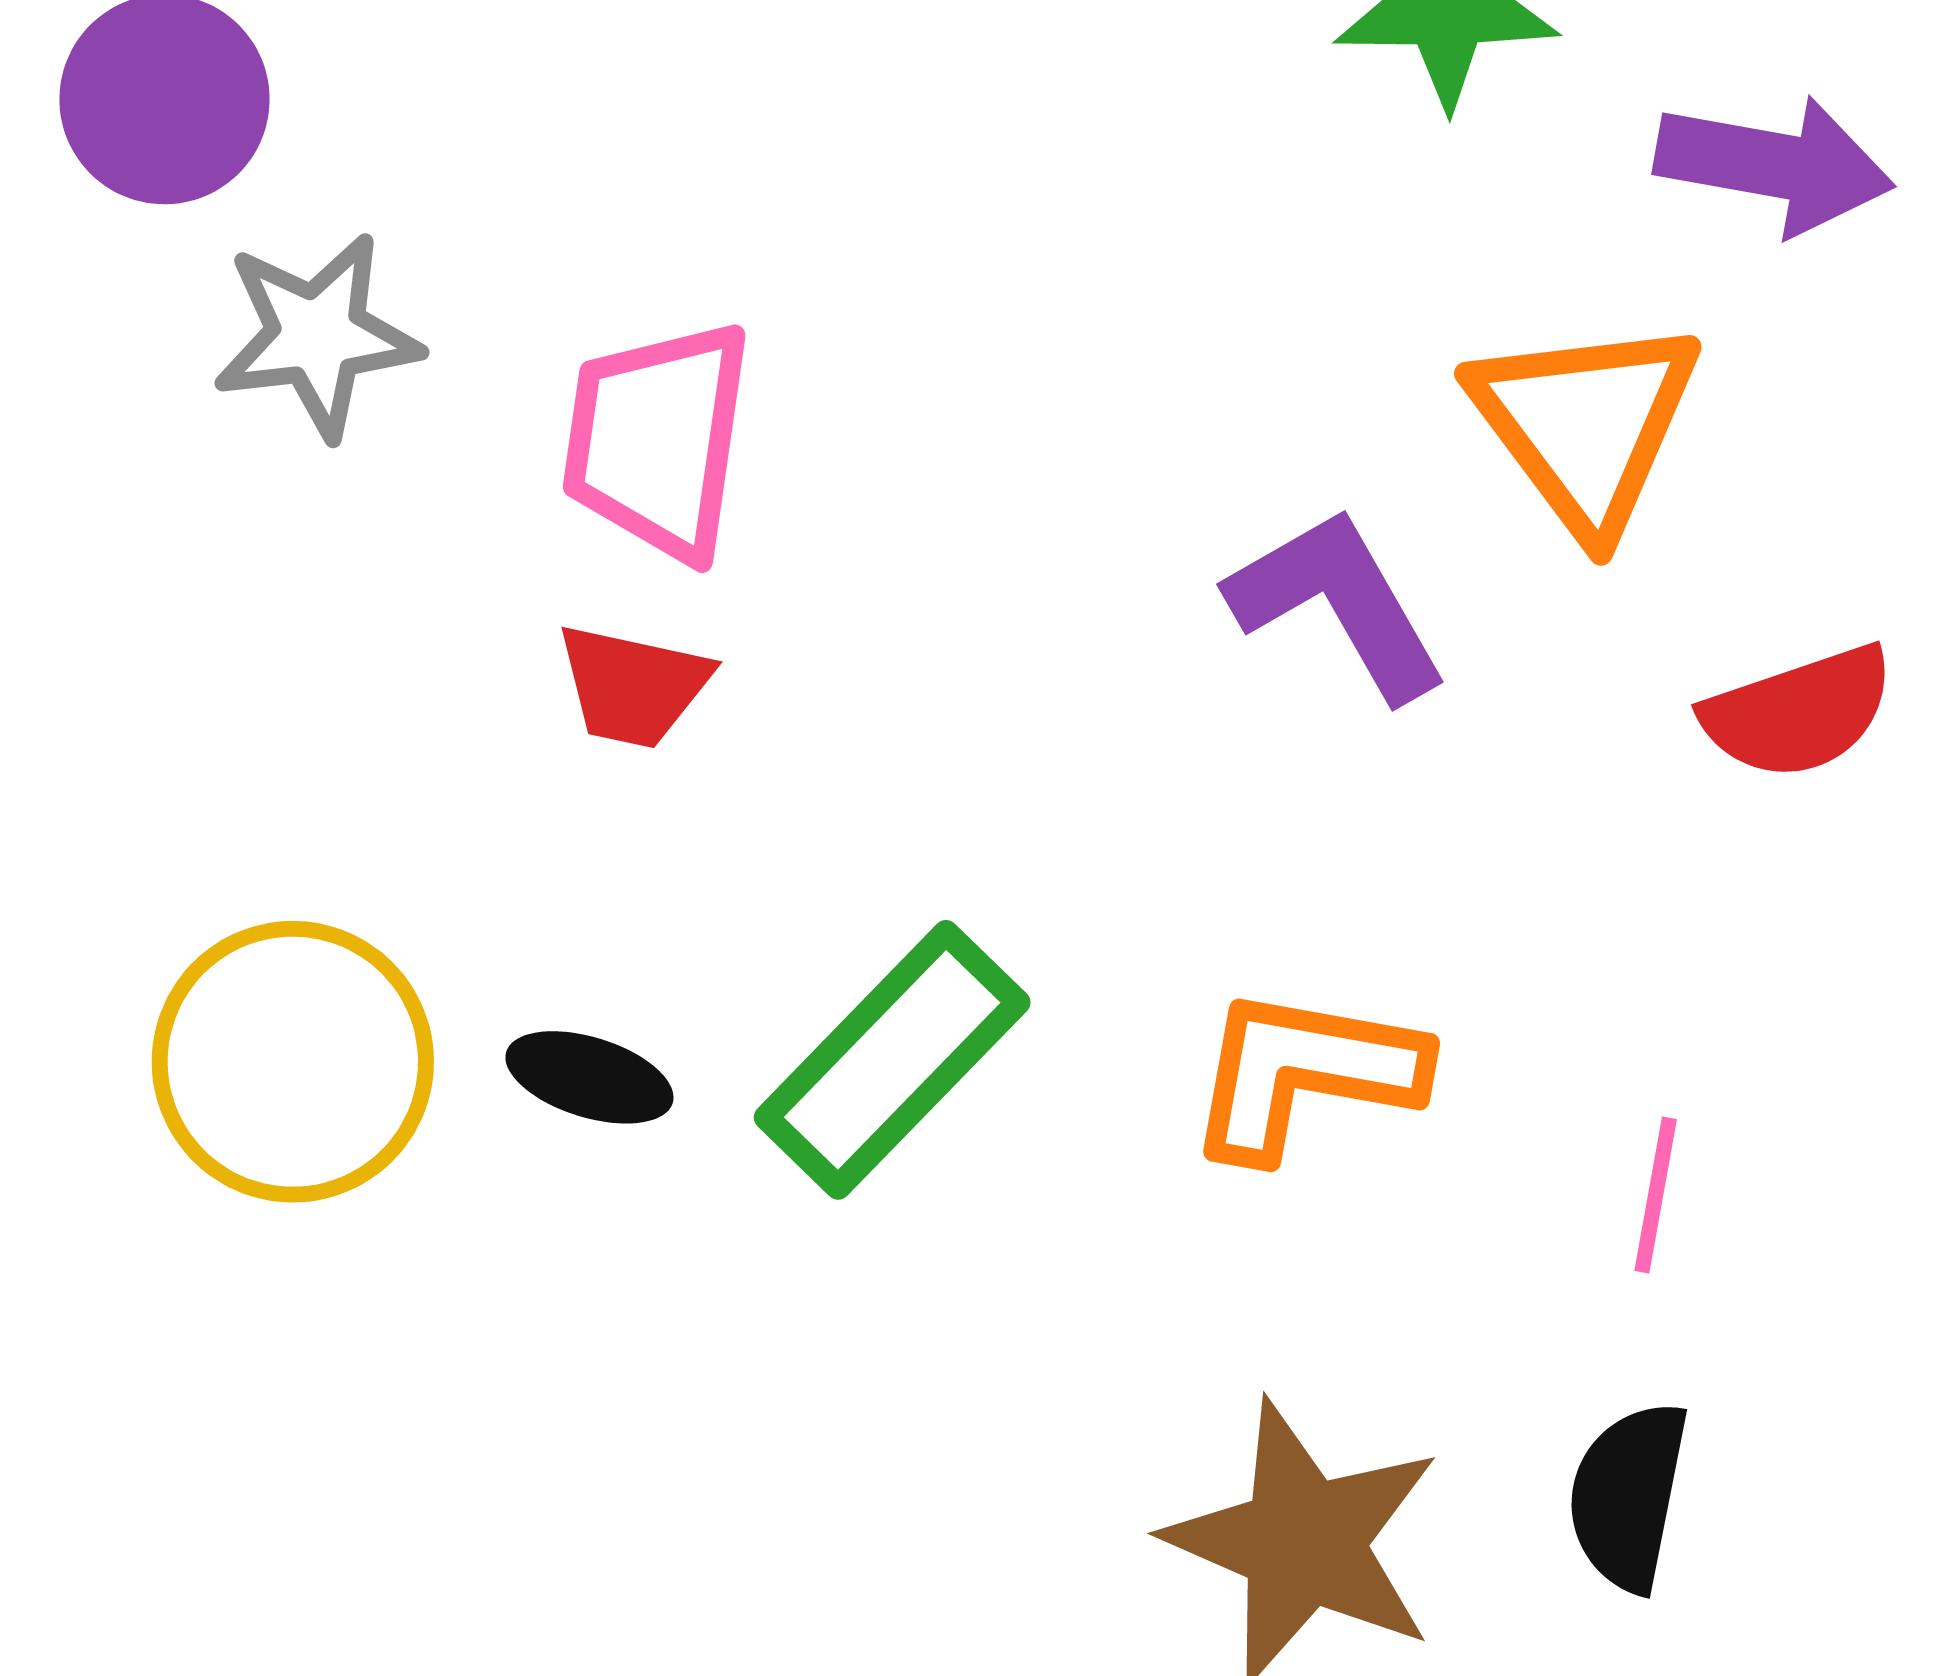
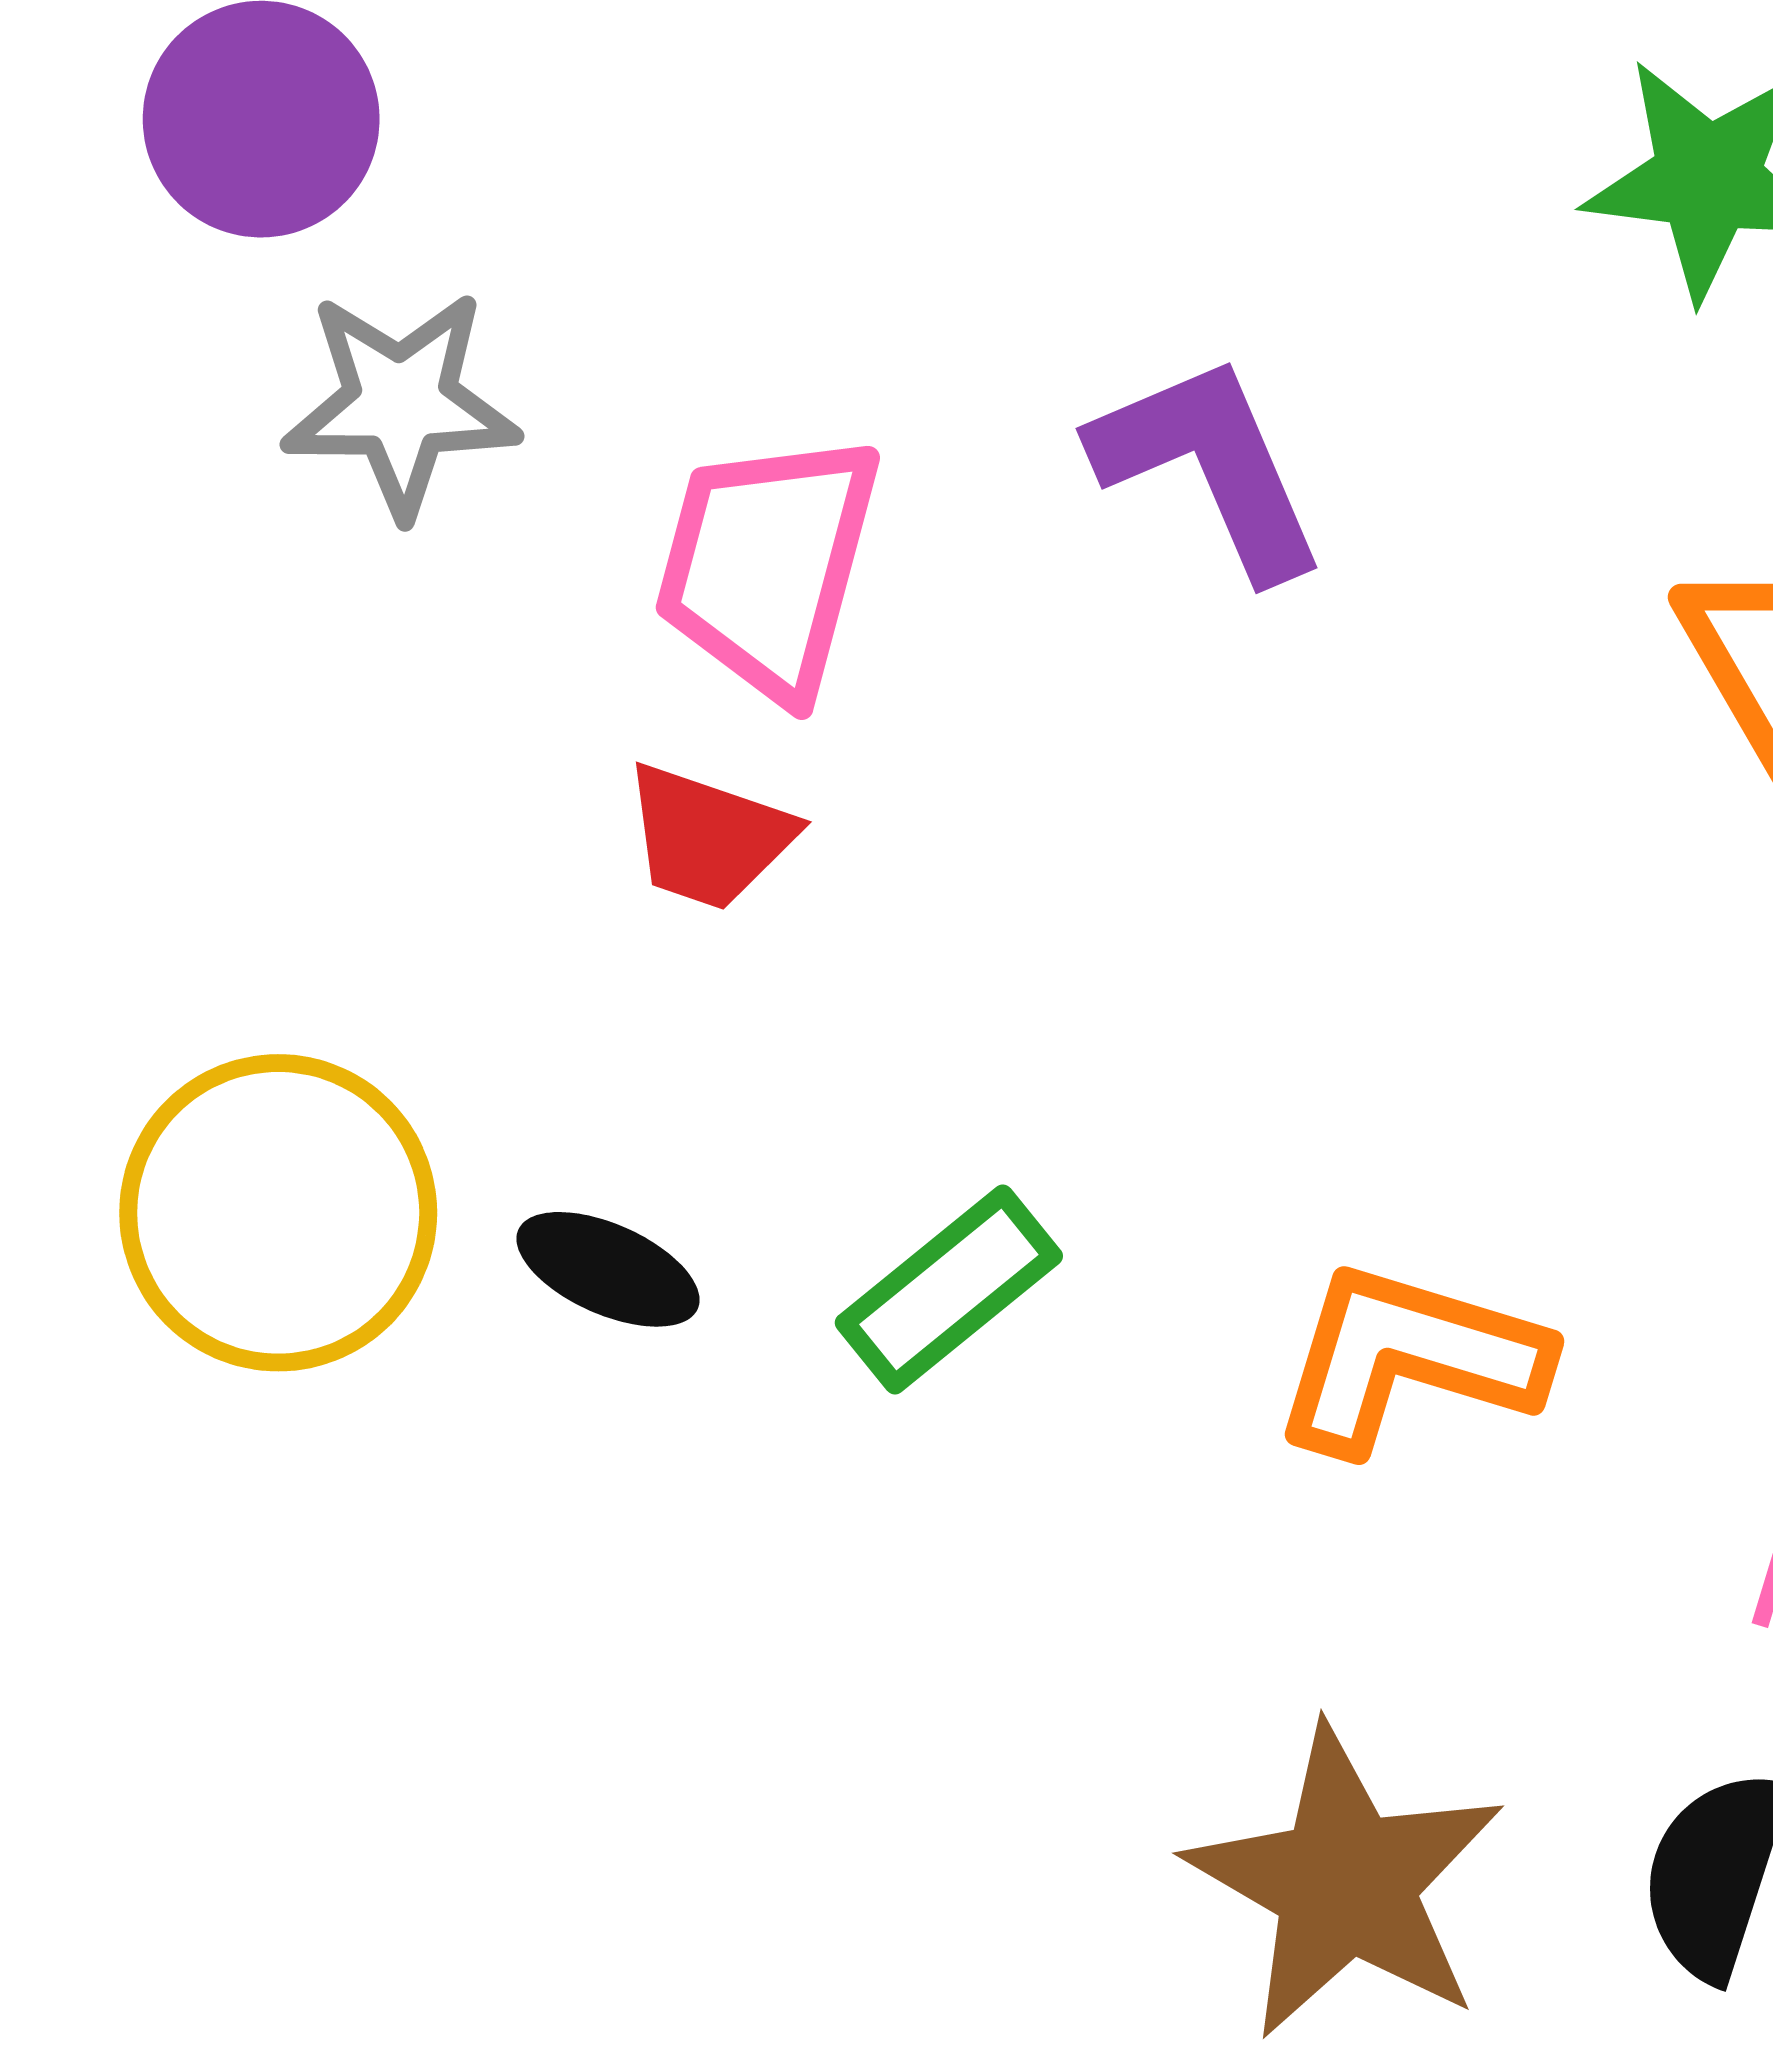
purple L-shape: (1338, 604) -> (1209, 466), moved
green rectangle: (892, 1060) -> (949, 1289), size x0.7

